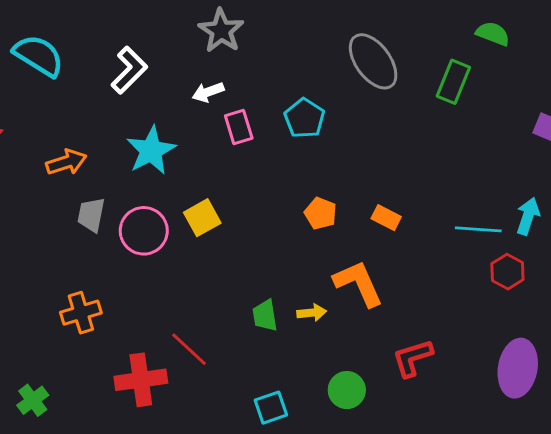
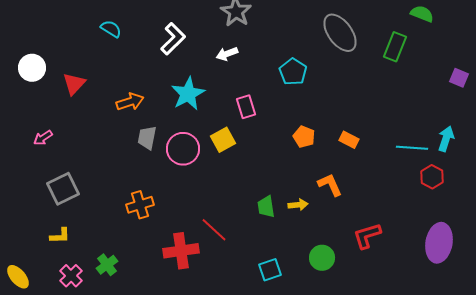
cyan semicircle: (39, 56) -> (111, 29), size x0.6
pink rectangle: (239, 127) -> (246, 107), moved
orange L-shape: (358, 283) -> (330, 185), size x0.7

